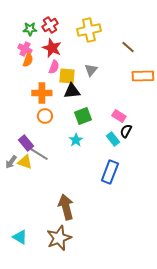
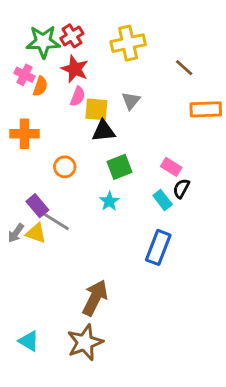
green star: (30, 29) -> (43, 42), size x1.6
pink cross: (25, 49) -> (24, 75), moved
orange cross: (42, 93) -> (24, 134), moved
brown arrow: (66, 207) -> (95, 298), turned 40

